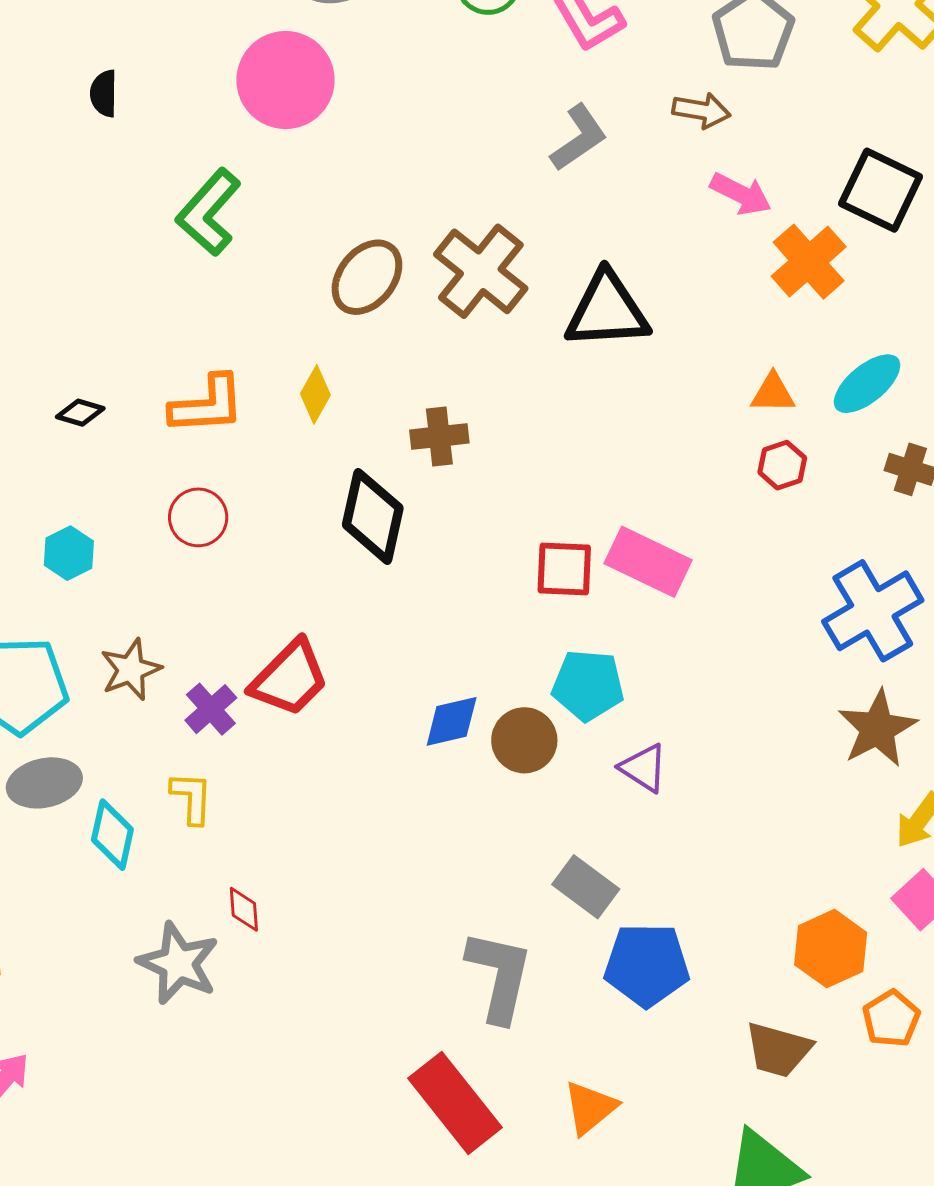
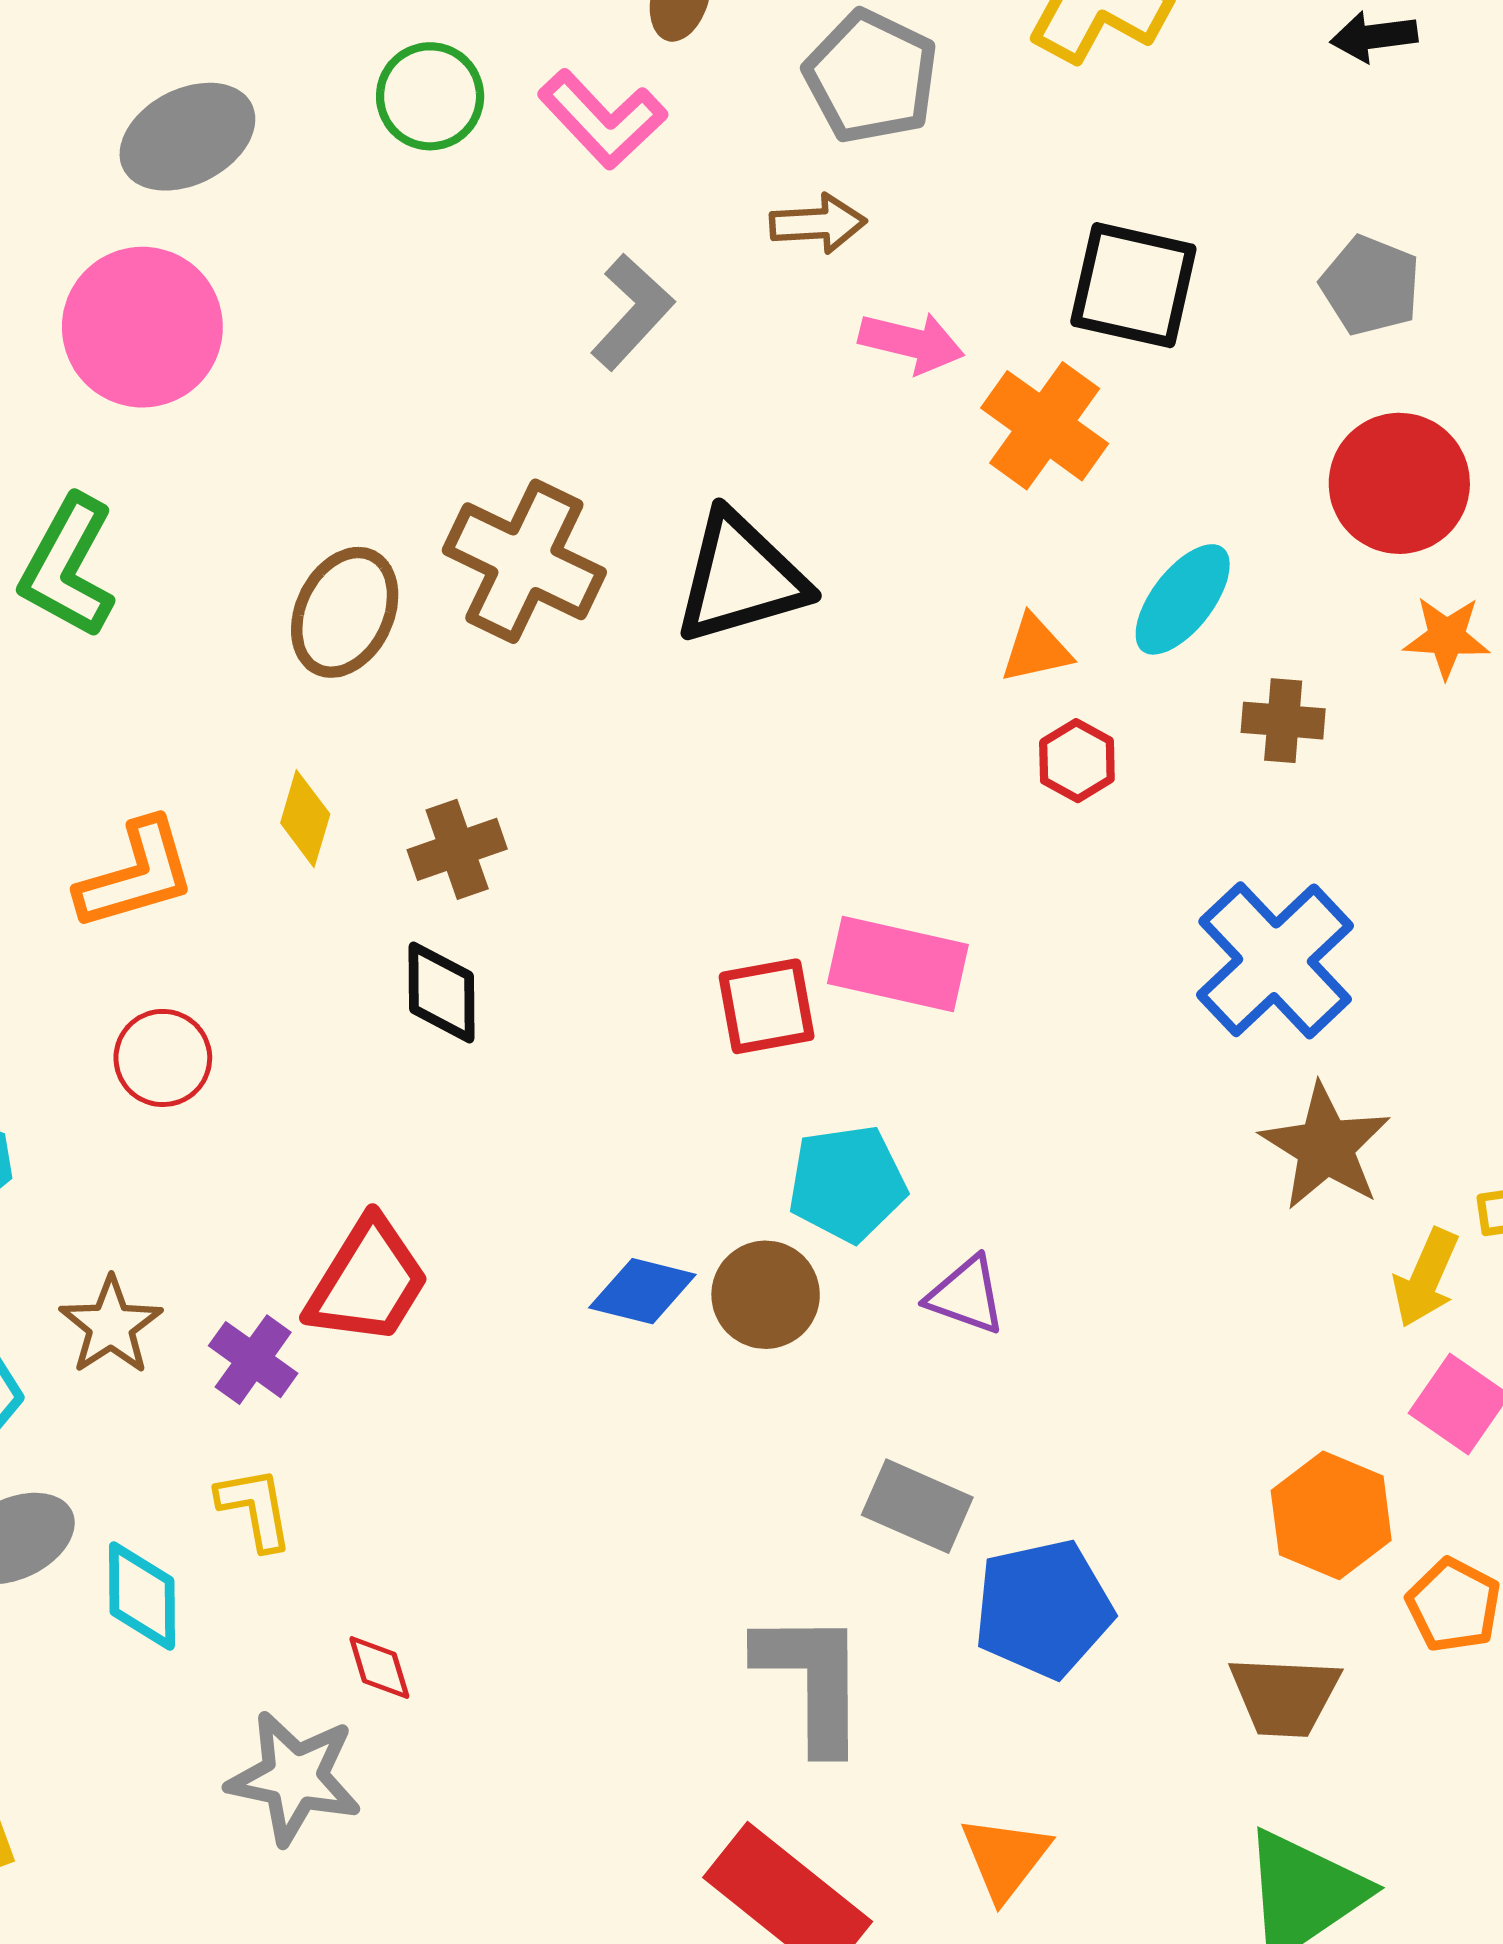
brown cross: (439, 437) -> (457, 849), moved
black diamond: (373, 516) -> (442, 992), size x0.7
blue diamond: (452, 721) -> (642, 1291), turned 40

